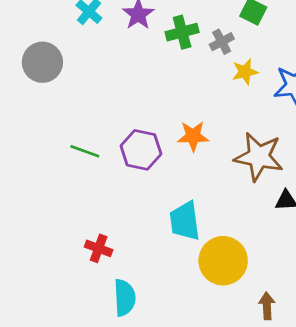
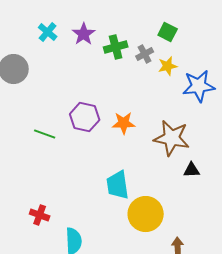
yellow star: (245, 72) -> (168, 66), moved
purple hexagon: (141, 150) -> (85, 117), moved
red cross: (99, 248) -> (40, 215), moved

